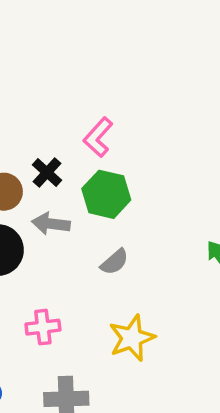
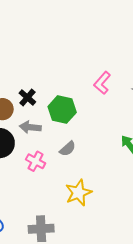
pink L-shape: (98, 137) -> (102, 83), moved
pink cross: (43, 327) -> (36, 161), moved, turned 36

